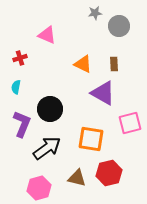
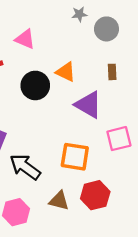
brown rectangle: (114, 64) -> (112, 72), moved
black circle: (50, 109) -> (35, 85), moved
black arrow: (47, 148) -> (25, 167), turned -108

